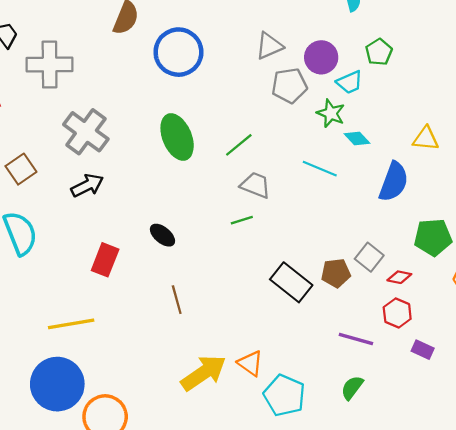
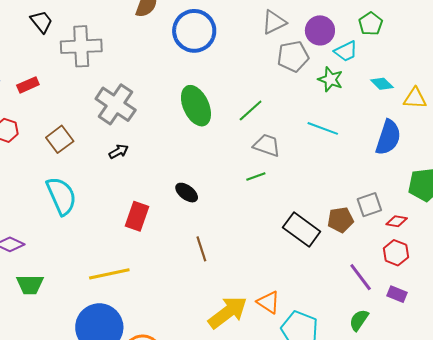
cyan diamond: (357, 139) -> (382, 84), moved
black arrow: (87, 185) -> (119, 151), size x0.7
gray square: (369, 257) -> (369, 205), turned 35
purple line: (356, 339) -> (361, 277), turned 40
purple rectangle: (423, 350) -> (397, 294), moved

